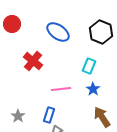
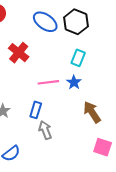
black hexagon: (101, 32) -> (76, 22), moved
blue star: (93, 89) -> (74, 82), moved

